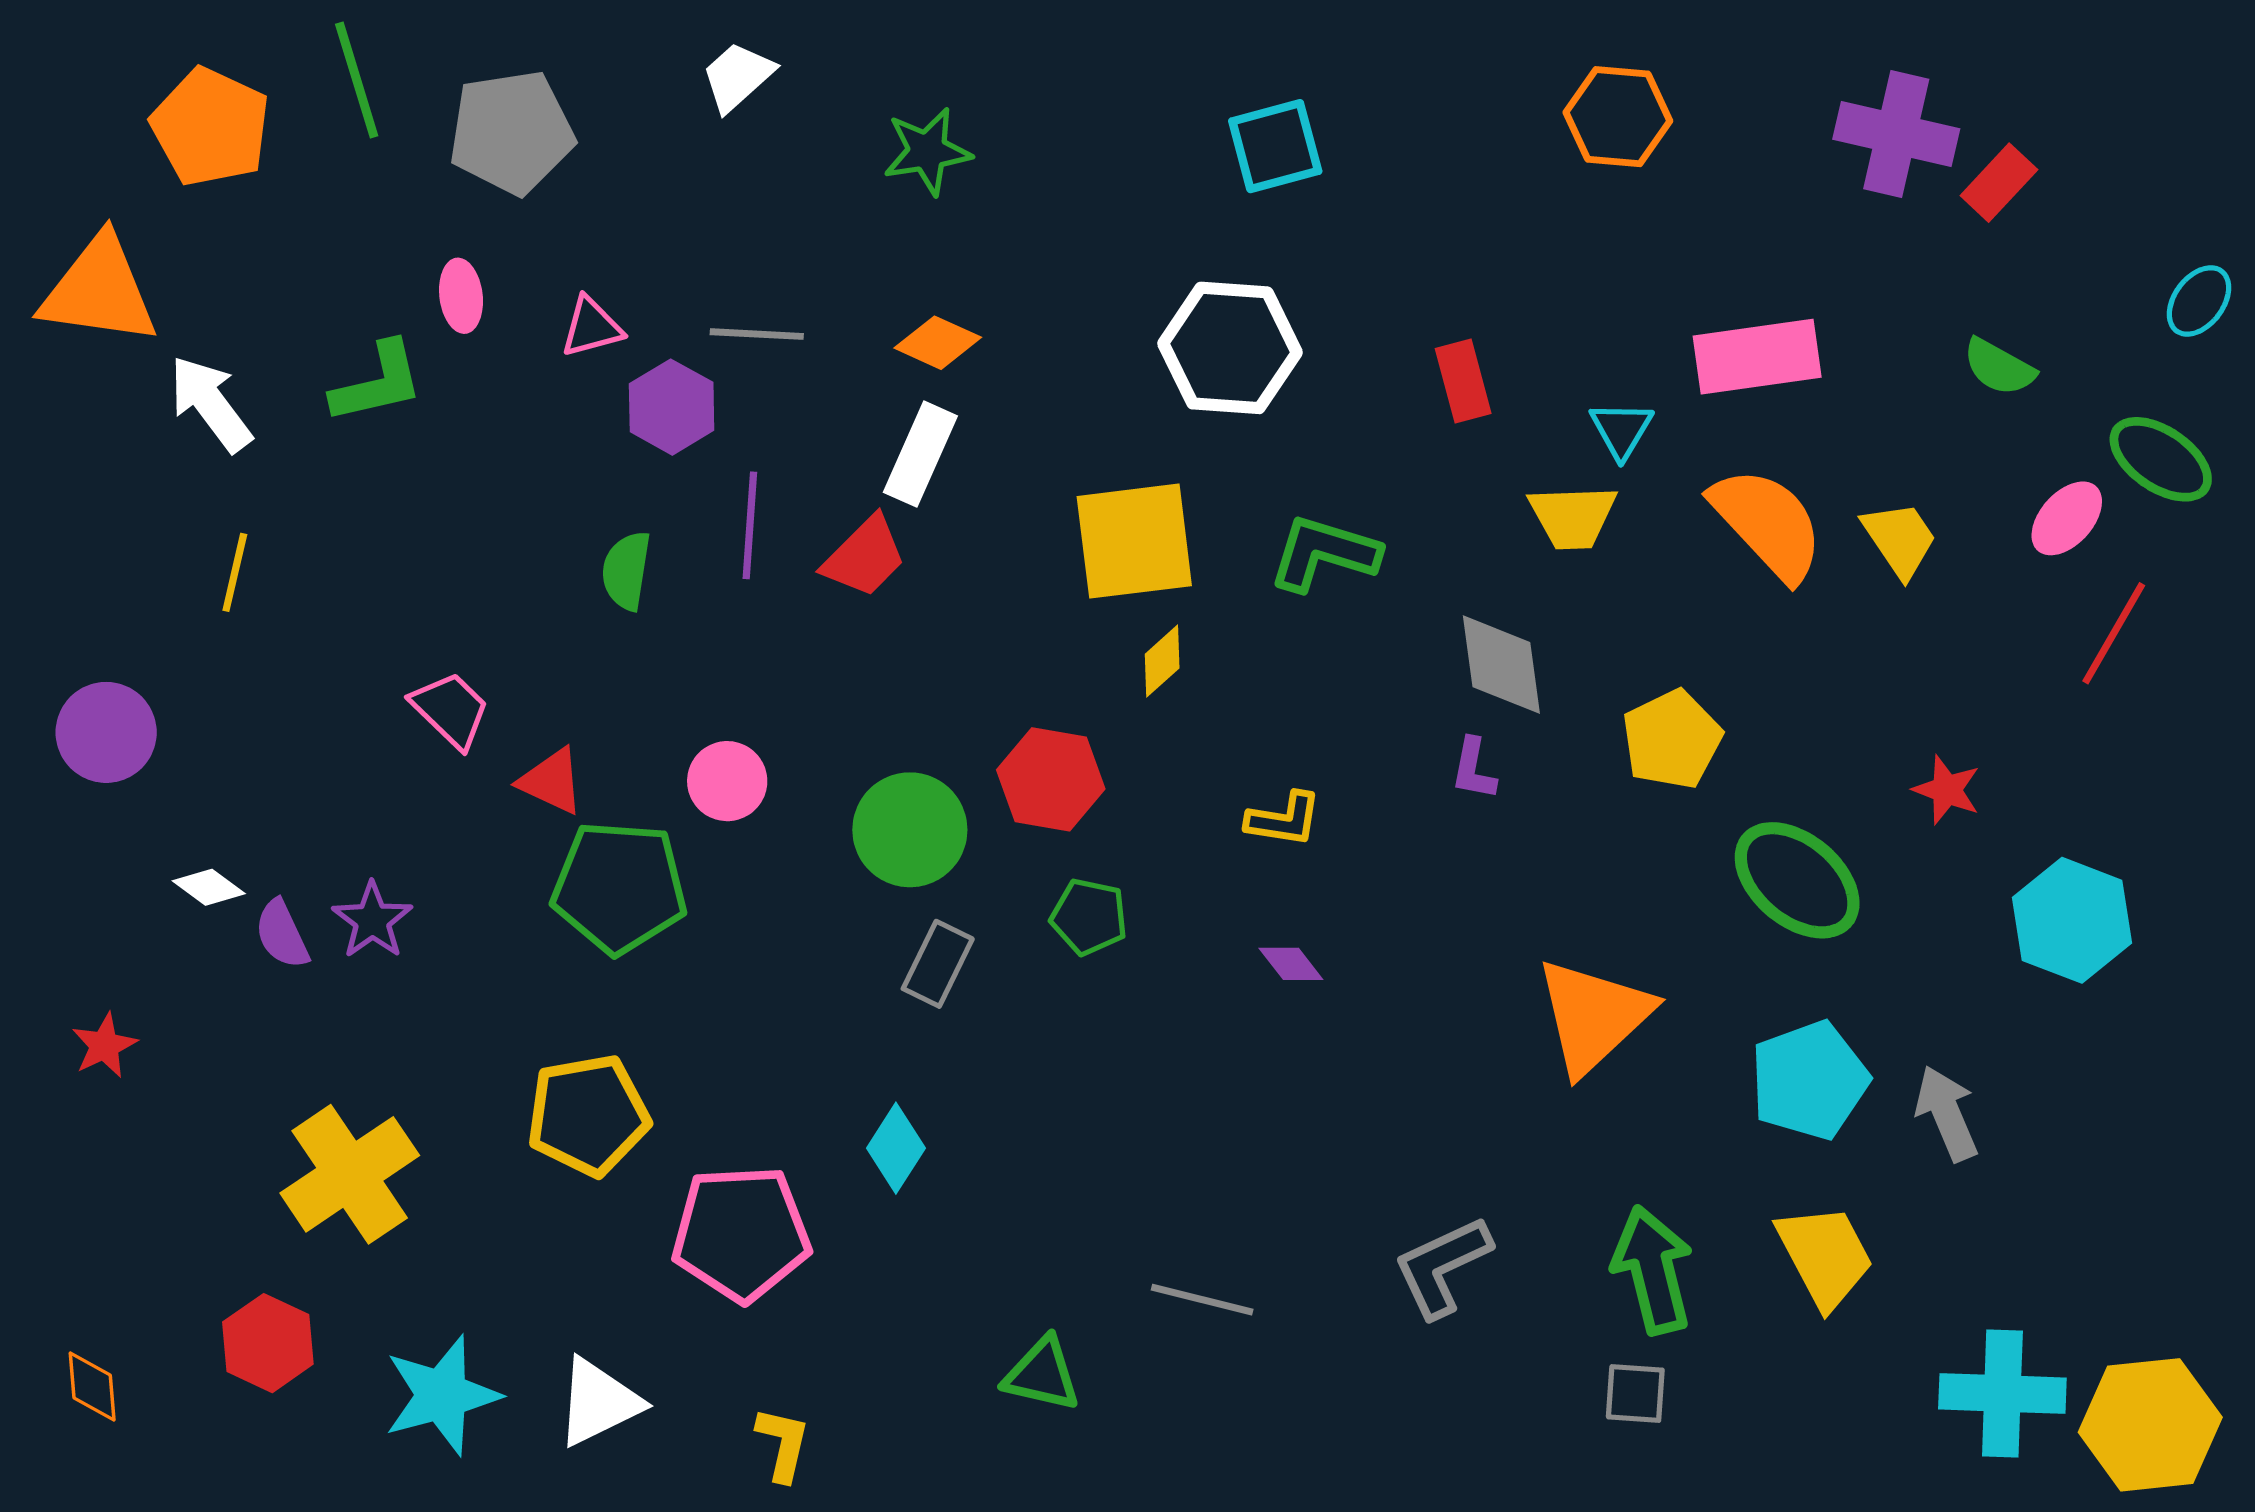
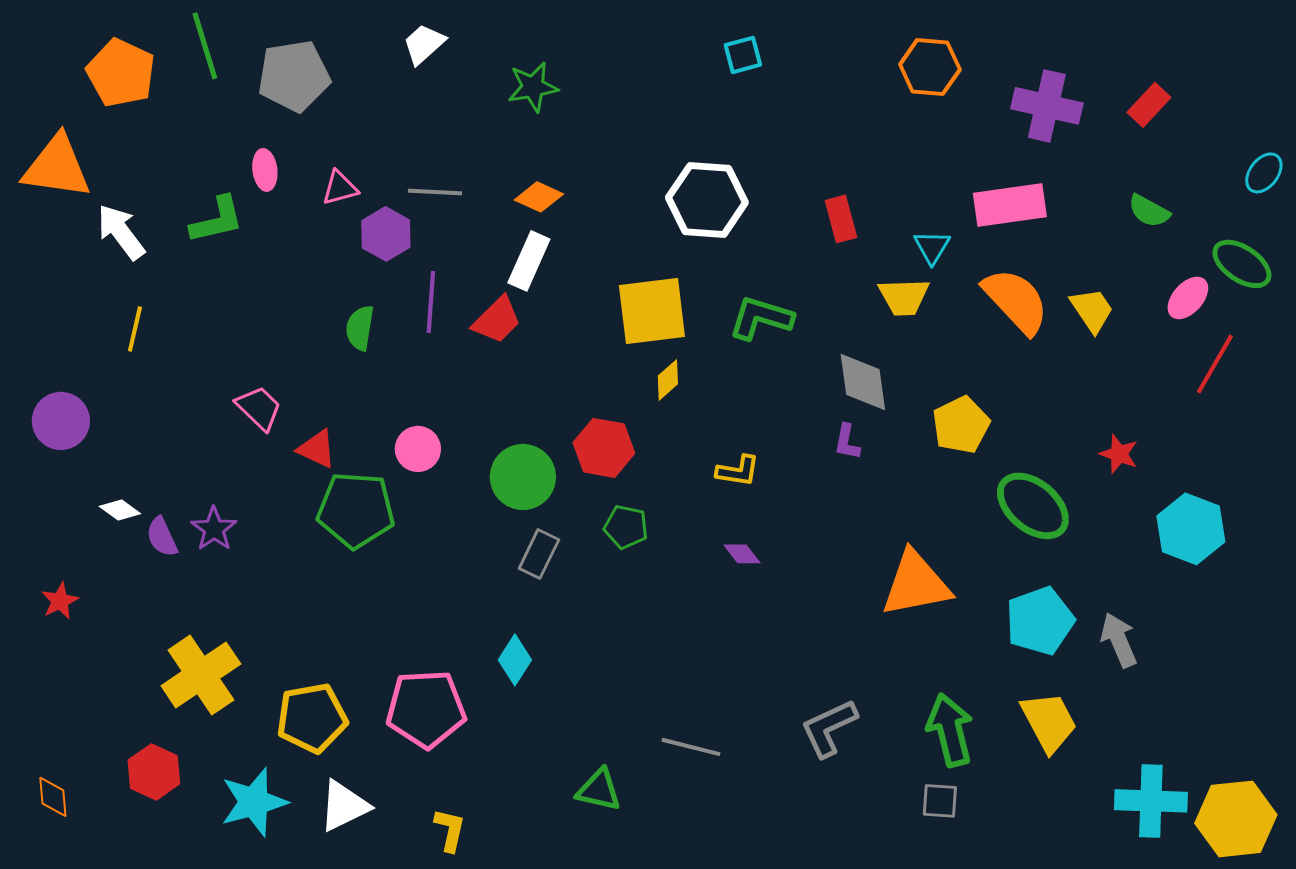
purple cross: (1896, 134) -> (1047, 106), moved
cyan square: (1275, 146) -> (743, 55), moved, size x0.7
orange triangle: (1594, 1016) -> (916, 584), turned 32
yellow pentagon: (588, 1115) -> (312, 718), moved

